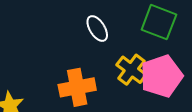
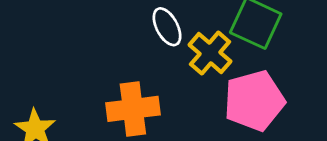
yellow cross: (131, 70) -> (210, 53), moved

